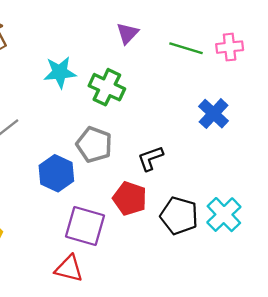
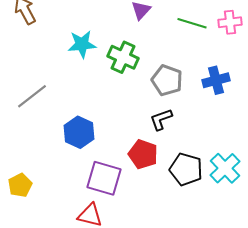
blue cross: (214, 114) -> (216, 80), turned 32
gray pentagon: (94, 145) -> (167, 80), moved

